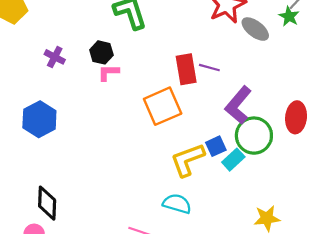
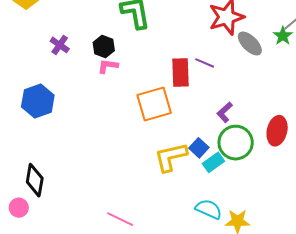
purple line: (209, 68) -> (205, 63), moved
purple L-shape: (238, 105) -> (225, 112), size x0.6
blue square: (216, 146) -> (199, 148), turned -30
cyan semicircle: (177, 204) -> (209, 209), moved

